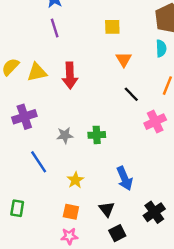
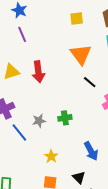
yellow square: (112, 27) -> (77, 18), moved
orange triangle: (124, 59) -> (81, 54), size x1.6
blue line: (39, 162) -> (19, 132), moved

